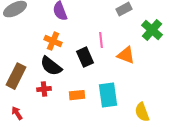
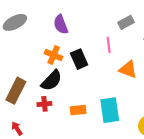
pink line: (101, 40) -> (109, 45), moved
black rectangle: (85, 57) -> (79, 59), moved
black semicircle: (51, 66) -> (52, 81), turned -85

